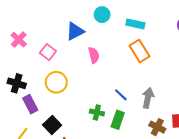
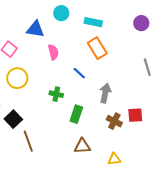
blue triangle: (75, 31) -> (35, 29), turned 36
blue line: (121, 95) -> (79, 73), moved
green cross: (97, 112) -> (56, 94), moved

